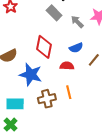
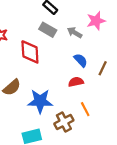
red diamond: (44, 47) -> (30, 52), moved
blue semicircle: (76, 48) -> (81, 60), turned -96

